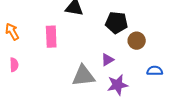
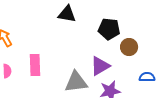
pink rectangle: (51, 37) -> (35, 65), moved
purple triangle: (107, 60) -> (100, 66), size x1.5

